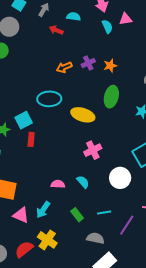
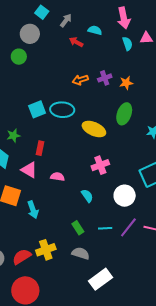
cyan square: (24, 120) -> (37, 109), moved
pink semicircle: (58, 184) -> (57, 177), moved
cyan arrow: (43, 210) -> (33, 210), moved, turned -60
pink triangle: (21, 215) -> (29, 170), moved
purple line: (127, 225) -> (128, 227), moved
gray semicircle: (95, 238) -> (81, 253), moved
yellow cross: (47, 240) -> (46, 250), turned 30

